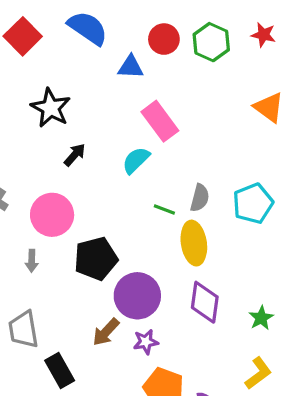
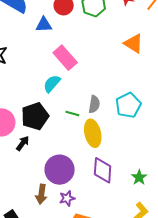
black arrow: (75, 155) -> (23, 143), moved
black pentagon: (96, 259) -> (35, 116), moved
brown arrow: (106, 332) -> (41, 194), turned -30

